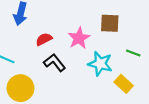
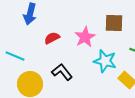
black L-shape: (54, 63) -> (62, 72), moved

